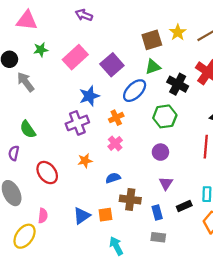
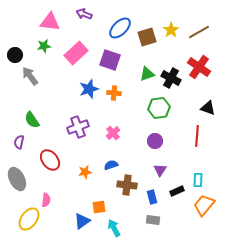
pink triangle: (27, 20) -> (50, 22), moved
purple square: (112, 65) -> (110, 60), turned -30
green triangle: (153, 67) -> (147, 74), moved
blue ellipse: (135, 91) -> (120, 28), moved
orange cross: (116, 118) -> (114, 93), moved, turned 32
purple cross: (77, 123) -> (78, 127), moved
orange star: (85, 161) -> (85, 172), moved
orange square: (105, 215) -> (99, 207), moved
blue triangle: (82, 216) -> (82, 221), moved

